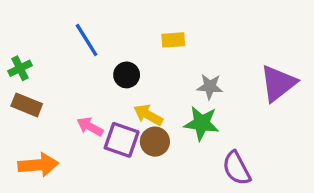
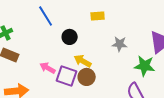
green star: (202, 123) -> (145, 66), moved

